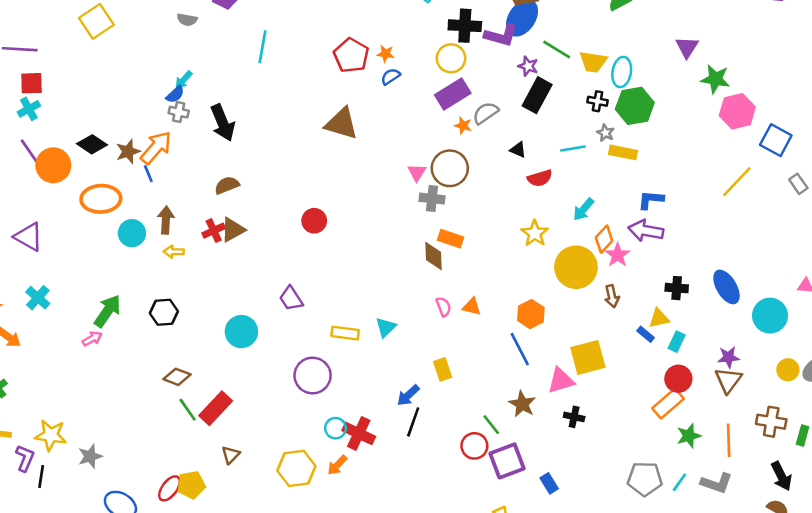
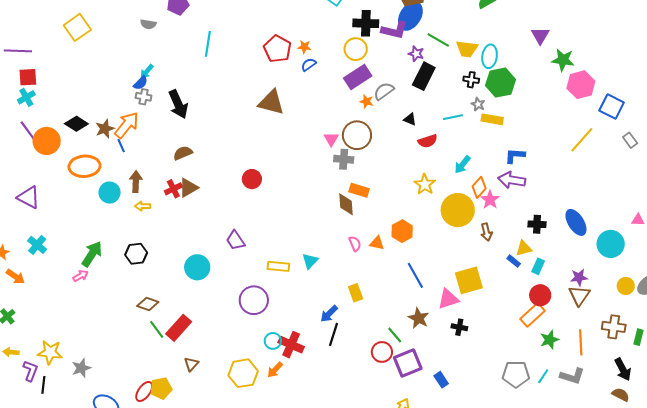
orange hexagon: (531, 314) -> (402, 231), moved

